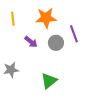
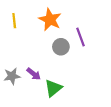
orange star: (46, 18) -> (50, 20), turned 30
purple arrow: (31, 42) -> (34, 74), moved

